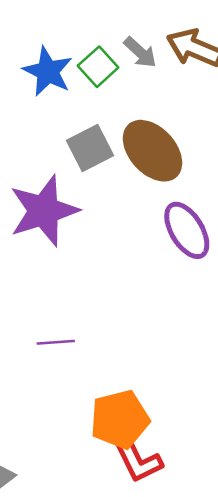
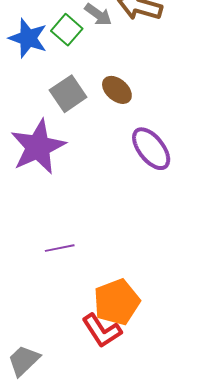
brown ellipse: (152, 151) -> (117, 90), size x0.6
red L-shape: (138, 461) -> (102, 331), moved

